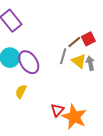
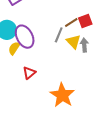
yellow semicircle: (21, 92) -> (14, 48), moved
red triangle: (57, 110) -> (29, 73), moved

